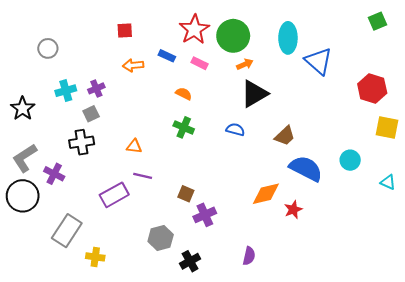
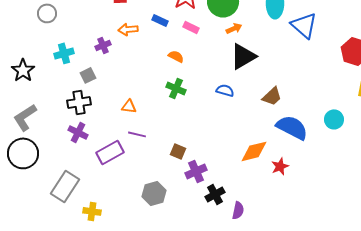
purple cross: (96, 88) -> (103, 45), moved
purple cross: (54, 174) -> (78, 132), moved
black cross: (190, 261) -> (215, 194), moved

